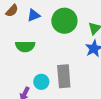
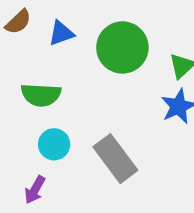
gray rectangle: (64, 76) -> (115, 159), turned -35
cyan circle: (41, 82) -> (54, 144), moved

